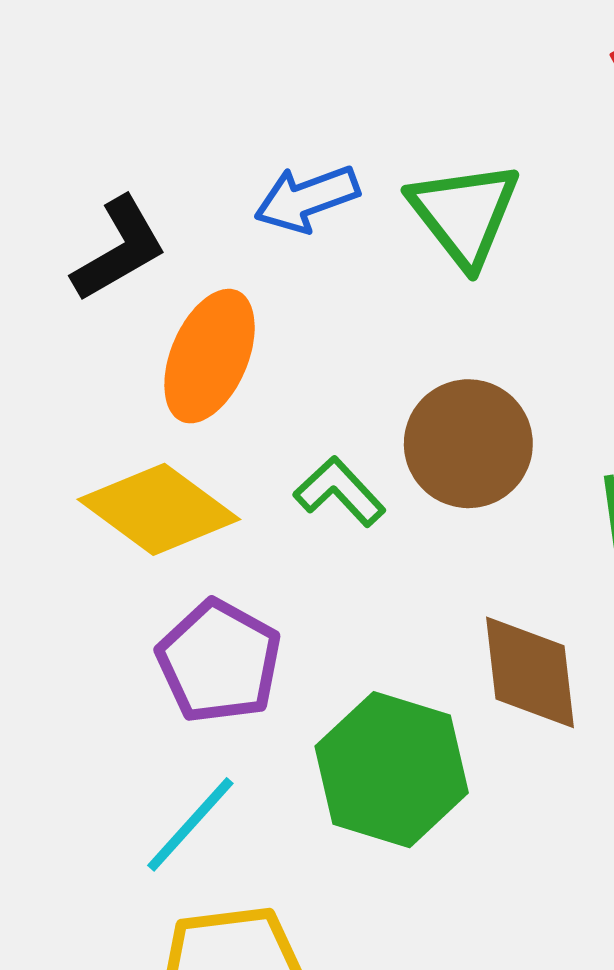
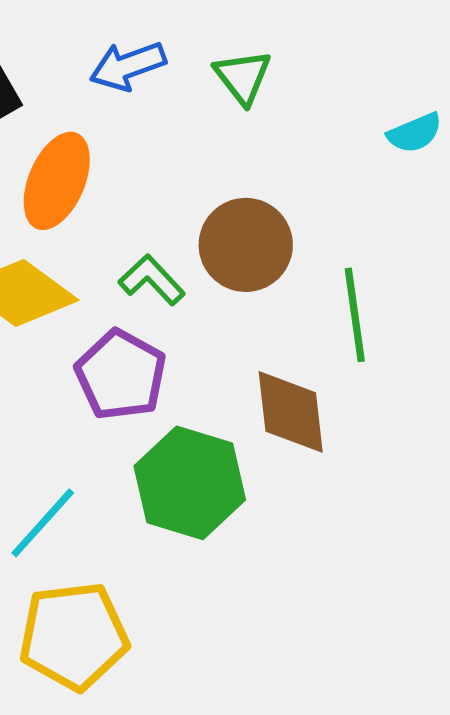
green triangle: (464, 214) -> (243, 77), size x0.7
purple pentagon: (219, 661) -> (121, 375), moved

